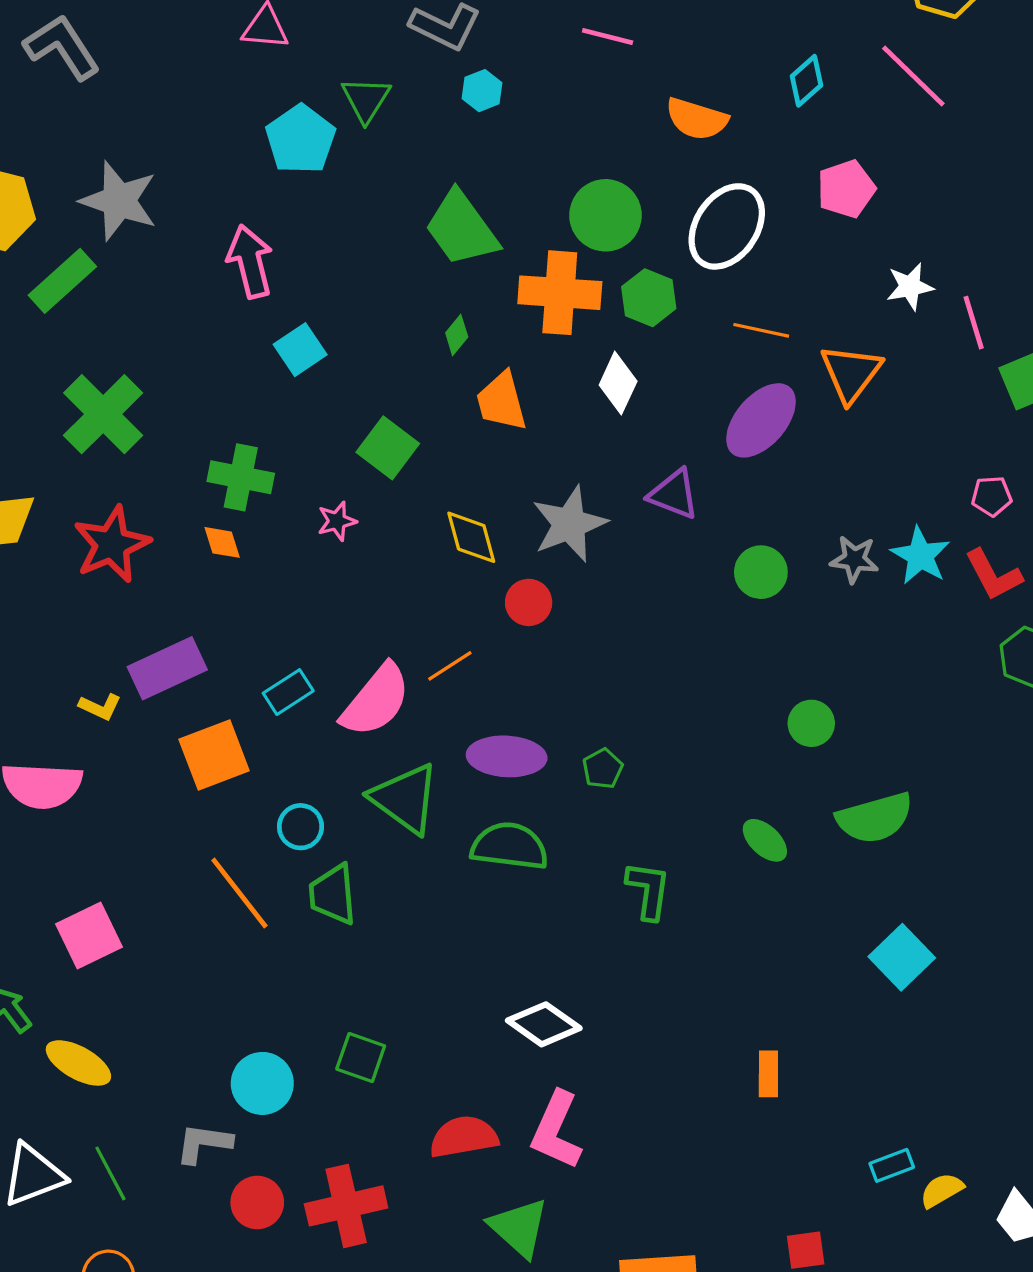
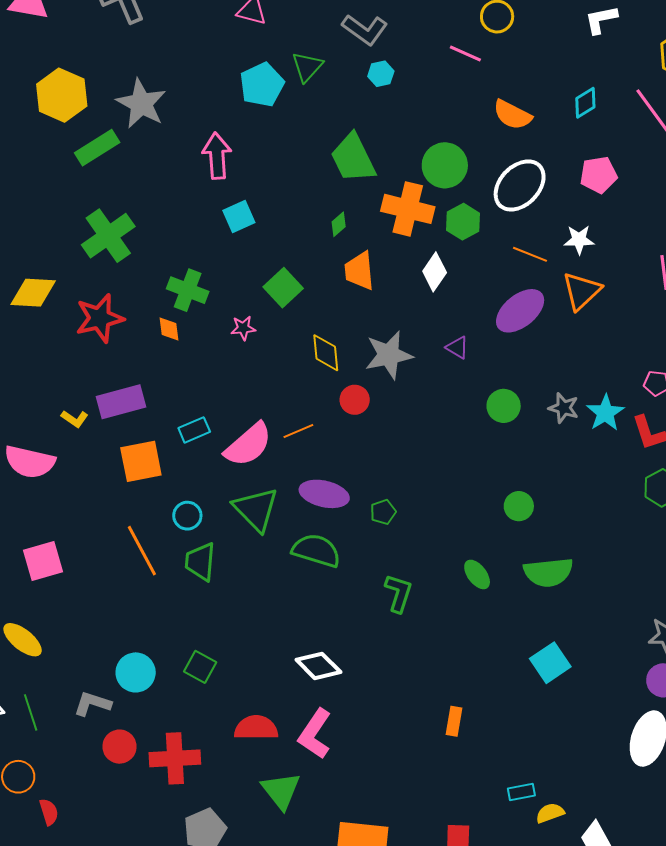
white star: (910, 287) -> (579, 240), moved
purple triangle: (674, 494) -> (457, 348), size x0.7

